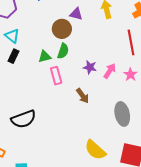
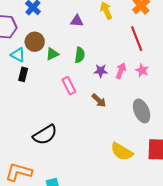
brown circle: (62, 29) -> (35, 42), moved
green semicircle: (63, 51) -> (80, 55), moved
green triangle: (45, 57) -> (52, 54), moved

